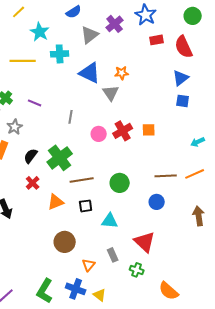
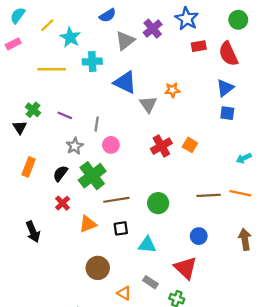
yellow line: (19, 12) -> (47, 25), moved
orange star: (122, 73) -> (172, 90), moved
gray line: (71, 117) -> (97, 124), moved
gray star: (15, 127) -> (75, 146), moved
orange square: (149, 130) -> (190, 145), turned 32
pink circle: (99, 134) -> (111, 145), moved
orange line: (195, 174) -> (240, 193), turned 36
blue circle: (157, 202) -> (199, 236), moved
gray rectangle: (113, 255) -> (150, 282), turned -32
orange triangle: (89, 265) -> (124, 293), turned -40

